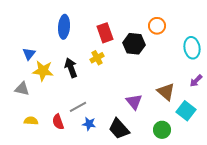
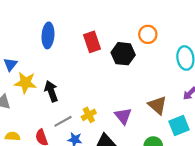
yellow cross: (97, 58) -> (89, 115), moved
black arrow: (71, 68) -> (51, 91), moved
cyan square: (186, 111) -> (179, 126), turned 30

